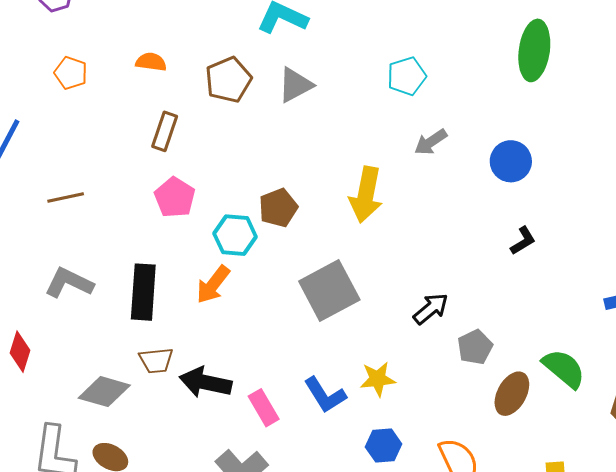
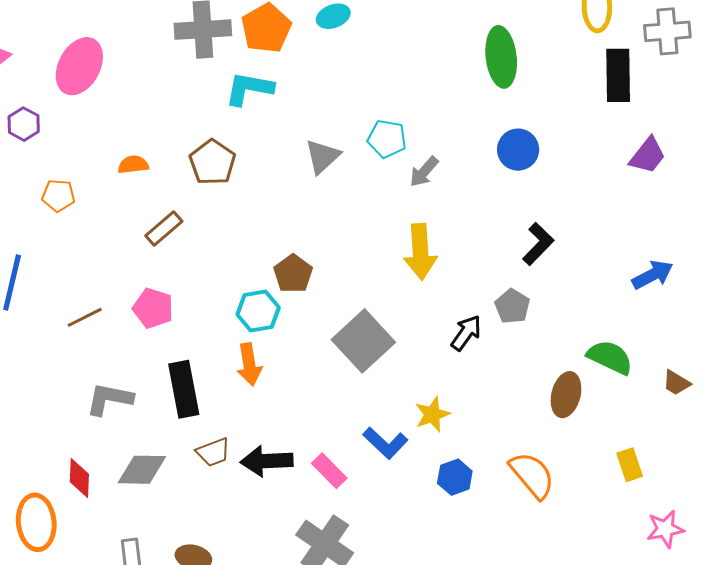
cyan pentagon: (407, 76) -> (387, 139), moved, turned -30
gray triangle: (295, 85) -> (323, 156), moved
brown rectangle: (165, 131) -> (164, 228), turned 45
blue circle: (511, 161) -> (518, 150), moved
yellow arrow: (366, 195) -> (420, 252), moved
pink pentagon: (175, 197) -> (153, 308), moved
black L-shape: (523, 241) -> (538, 244), size x1.4
orange arrow: (213, 285) -> (249, 364), turned -33
gray pentagon: (475, 347) -> (512, 306), moved
gray diamond: (104, 392) -> (142, 470), moved

